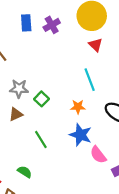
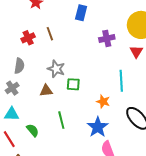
purple cross: (52, 25) -> (107, 38), moved
green square: (42, 99) -> (73, 84), turned 32
green semicircle: (25, 172) -> (33, 130), moved

